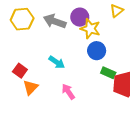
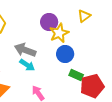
gray arrow: (55, 21) -> (25, 50), moved
yellow star: (90, 29) -> (59, 33), turned 30

